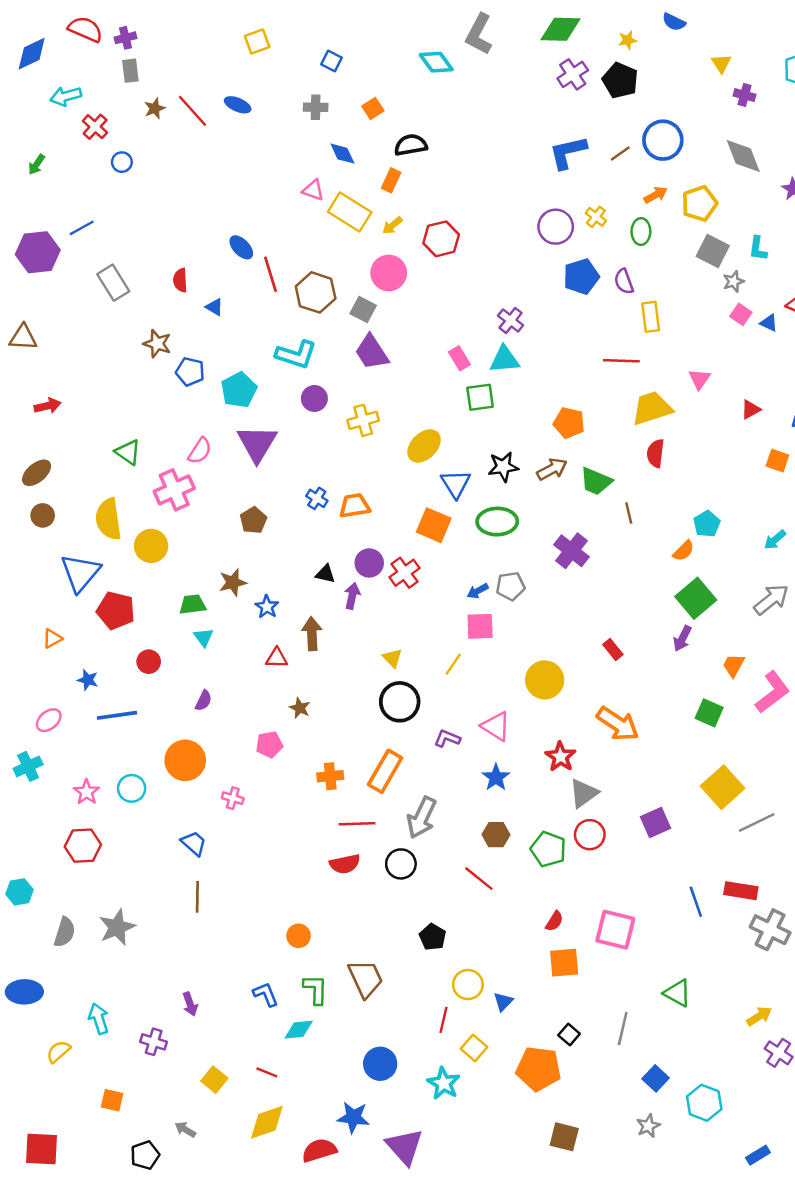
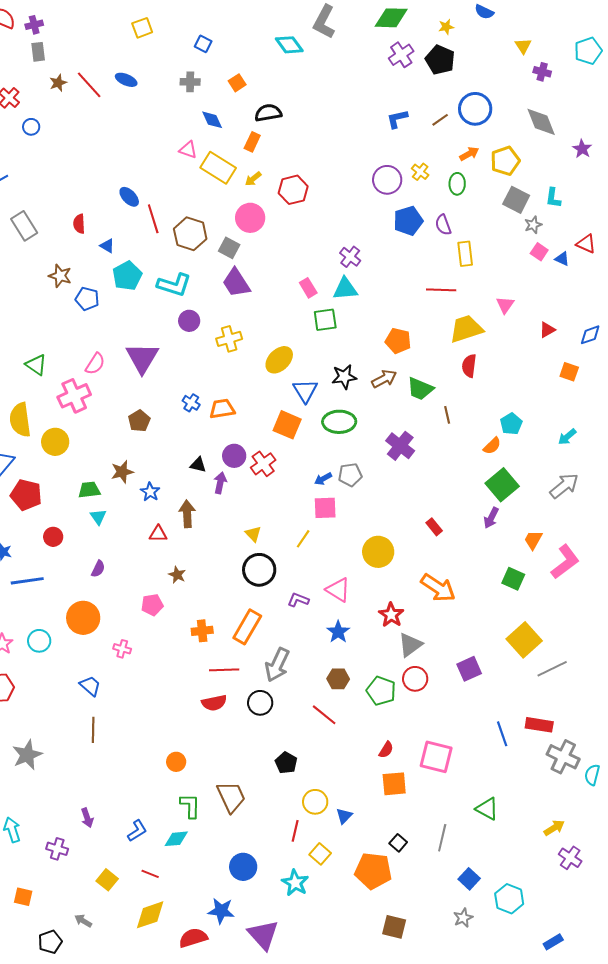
blue L-shape: (568, 152) -> (397, 119), size x0.7
cyan pentagon: (239, 390) -> (127, 276), moved
blue L-shape: (266, 994) -> (137, 831), moved, turned 80

